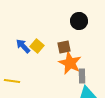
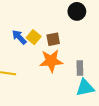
brown square: (64, 47) -> (53, 39), moved
orange star: (70, 63) -> (51, 61), moved, turned -30

